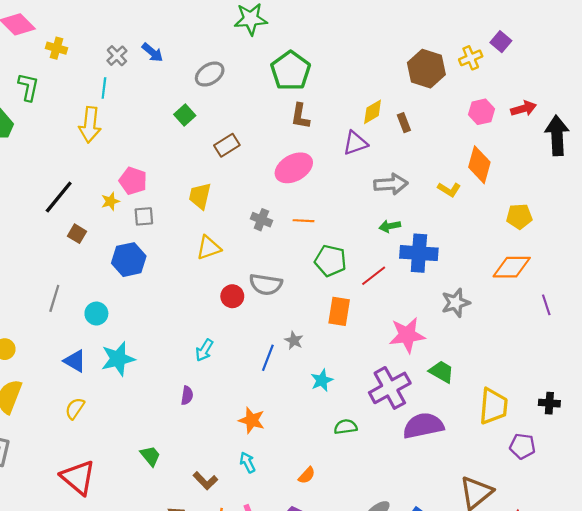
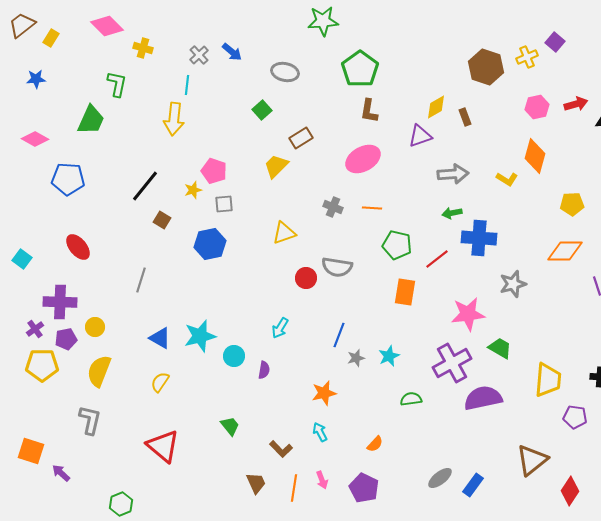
gray ellipse: (210, 74) -> (285, 72), turned 44
yellow trapezoid: (200, 196) -> (276, 166), moved, turned 32
cyan circle: (96, 314) -> (234, 356), moved
gray star: (294, 340) -> (356, 358), moved, turned 30
orange star: (252, 420) -> (324, 393), turned -30

